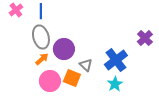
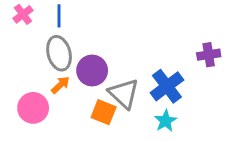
purple cross: (145, 38) -> (209, 55), turned 35
gray triangle: (86, 65) -> (124, 94), size x1.6
pink circle: (50, 81) -> (33, 108), moved

